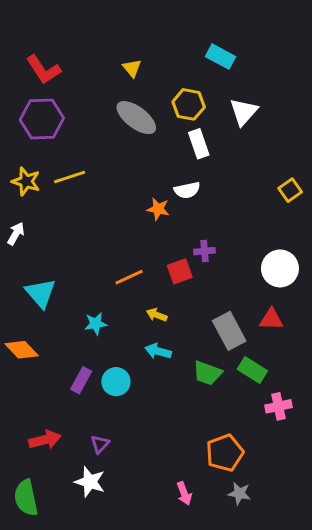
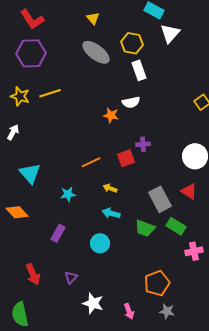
white triangle: (244, 112) -> (170, 33), moved
red triangle: (271, 319) -> (189, 191), turned 30
cyan circle: (116, 382) -> (100, 243), moved
red arrow: (45, 440) -> (33, 274), turned 80
white star: (90, 482) -> (93, 303), moved

